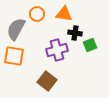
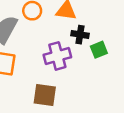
brown square: (47, 81) -> (45, 95), turned -30

